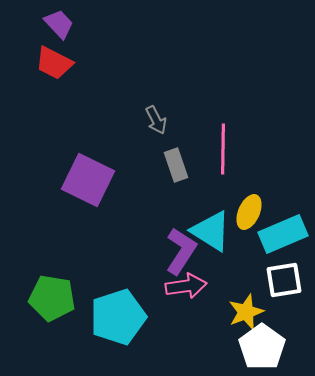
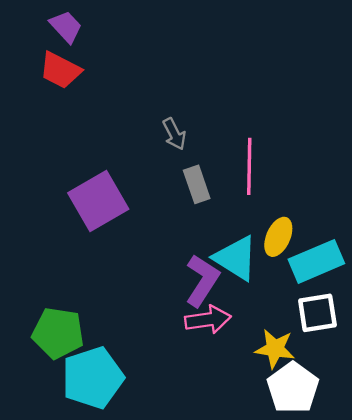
purple square: (88, 180) -> (98, 201), turned 34
yellow star: (246, 312) -> (275, 349), turned 30
cyan pentagon: (118, 317) -> (93, 378), moved

